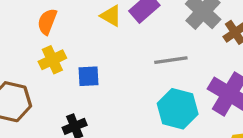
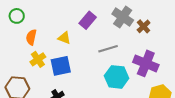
yellow triangle: (111, 16) -> (64, 38), moved
blue square: (88, 76) -> (61, 66), size x1.5

